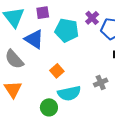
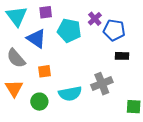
orange square: (57, 71) -> (44, 71), moved, turned 32
gray cross: (101, 83) -> (102, 84), size x1.5
green circle: (49, 107) -> (39, 102), moved

